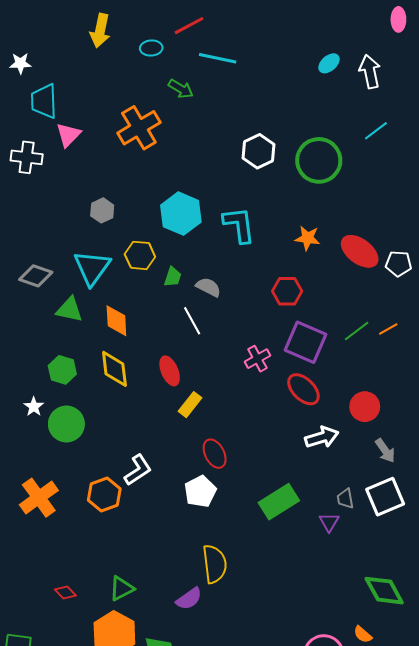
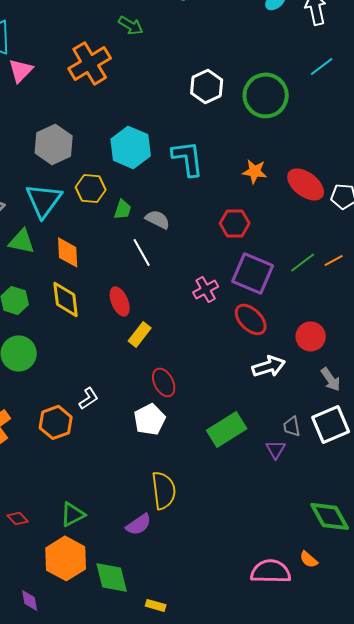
gray hexagon: (102, 210) -> (54, 144), size x1.6
white L-shape: (138, 470) -> (89, 398), size x0.7

